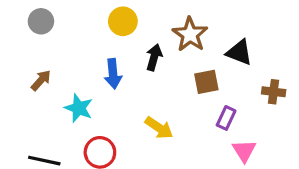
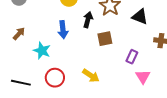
brown square: (206, 82) -> (105, 39), moved
yellow arrow: (159, 128) -> (91, 76), moved

